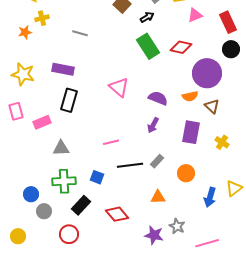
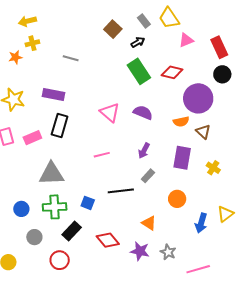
purple semicircle: (158, 98) -> (143, 113), moved
pink rectangle: (42, 122) -> (32, 138), moved
pink line: (111, 142) -> (102, 155), moved
gray triangle: (61, 148) -> (52, 174), size x1.5
gray rectangle: (157, 161) -> (148, 176), moved
blue circle: (31, 194) -> (21, 209), moved
orange triangle: (158, 197) -> (149, 223), turned 35
purple star: (154, 235) -> (140, 251), moved

